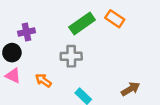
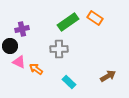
pink triangle: (13, 76) -> (19, 62), moved

